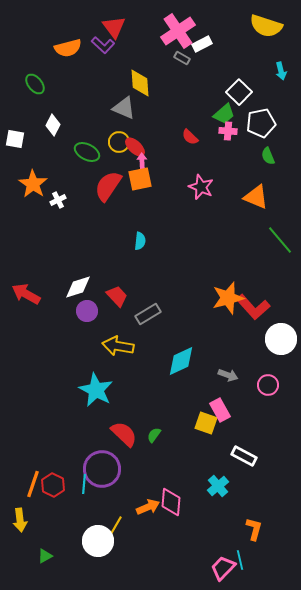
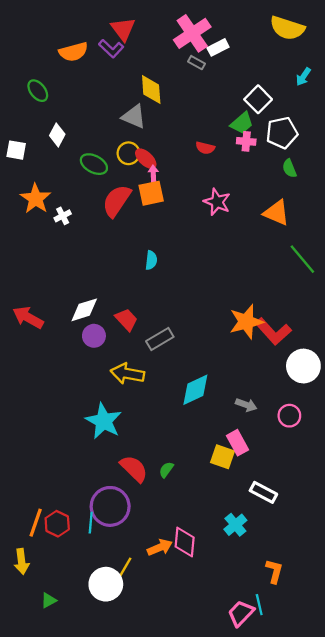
cyan arrow: (281, 71) -> (303, 77), turned 48
red semicircle: (190, 137) -> (205, 148), turned -30

